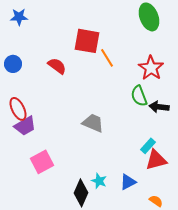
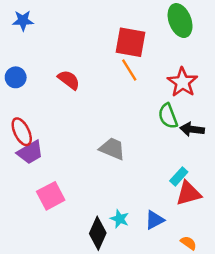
red square: (87, 41) -> (130, 42), moved

